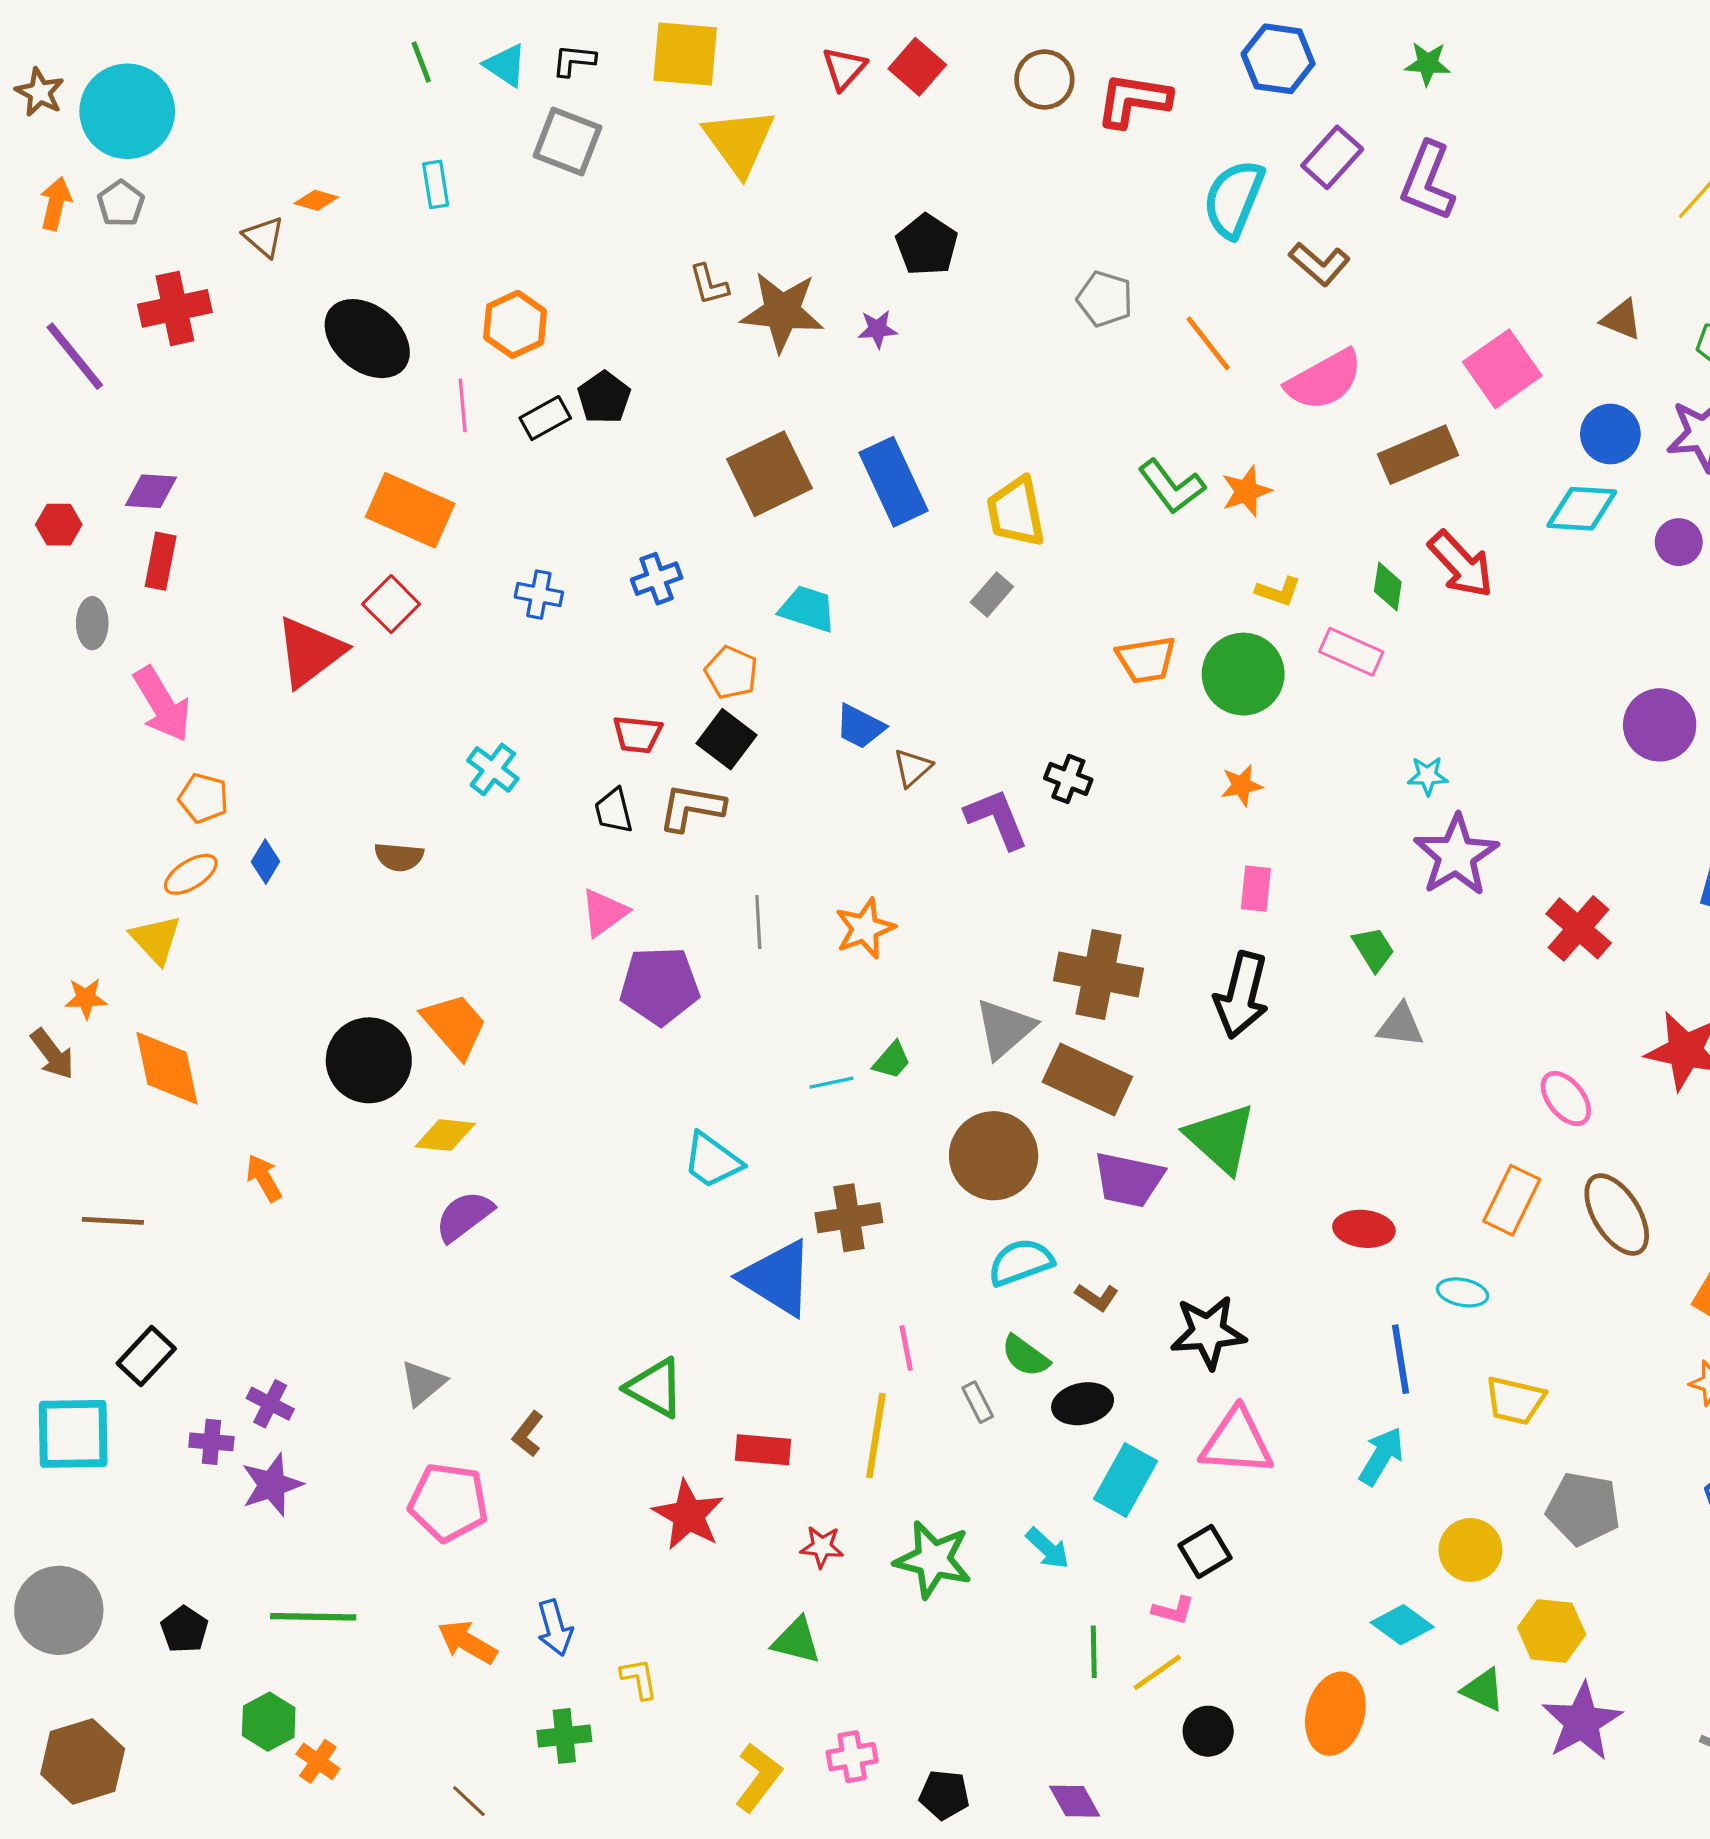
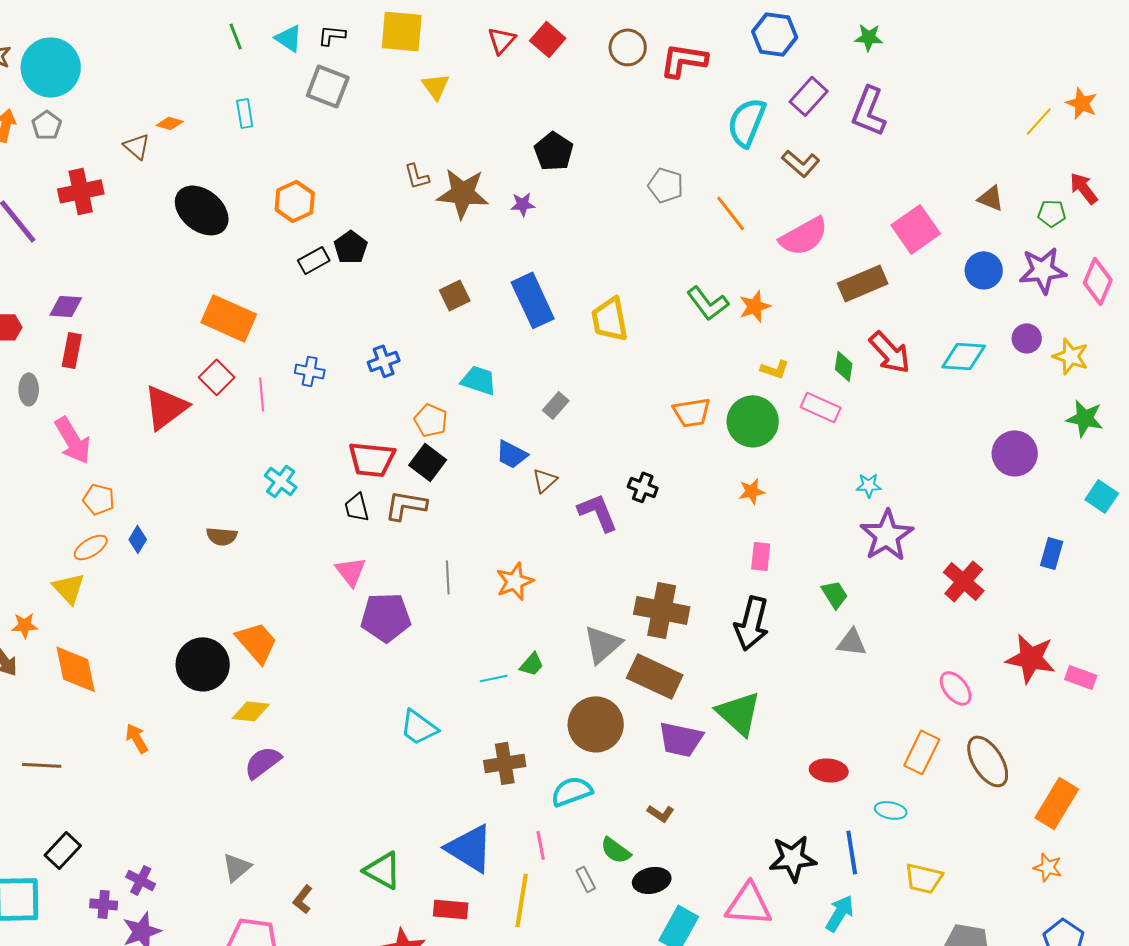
yellow triangle: (739, 141) -> (436, 86), size x0.6
pink line: (463, 405) -> (262, 394), moved
brown square: (769, 474) -> (455, 295), size x0.6
cyan diamond: (1582, 509) -> (964, 356), moved
gray rectangle: (992, 595) -> (556, 405), moved
red trapezoid: (637, 734) -> (372, 459), size x1.5
pink triangle: (604, 912) -> (351, 571), turned -32
cyan semicircle: (1021, 1262) -> (572, 791), moved
blue triangle: (777, 1278) -> (470, 848), moved
black star: (1208, 1332) -> (793, 858), moved

